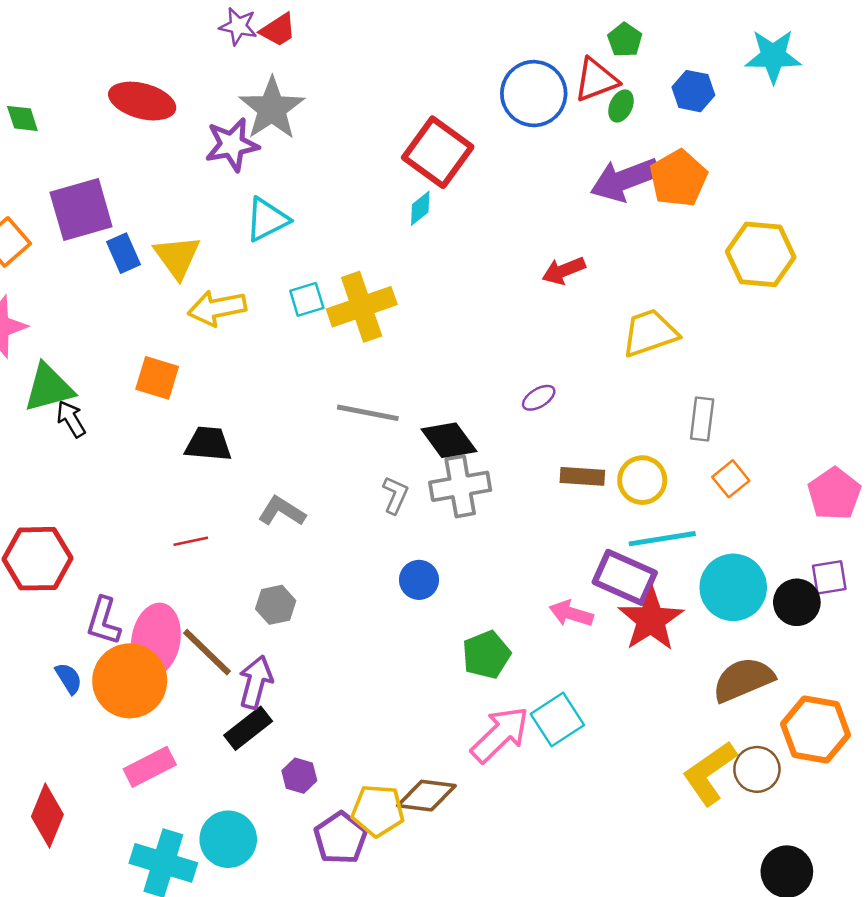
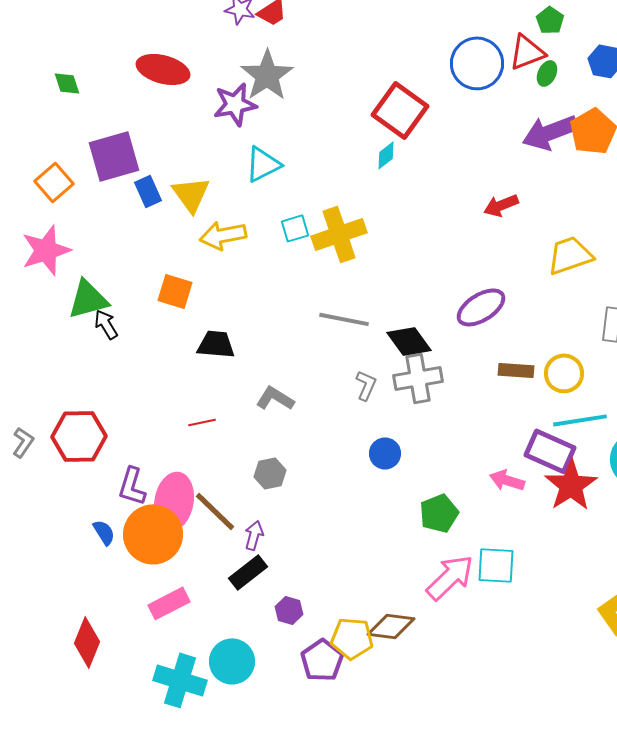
purple ellipse: (539, 398) -> (481, 307), size x1.8
purple arrow: (256, 682) -> (254, 535), size x0.7
cyan square: (557, 720) -> (496, 565), turned 36

